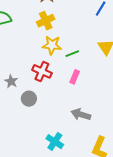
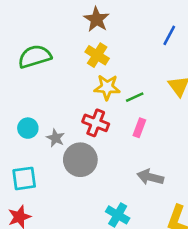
yellow cross: (46, 21) -> (97, 55), turned -30
gray circle: (29, 99) -> (80, 160), size x1.6

